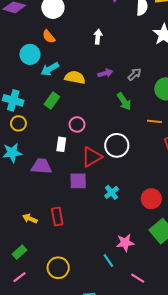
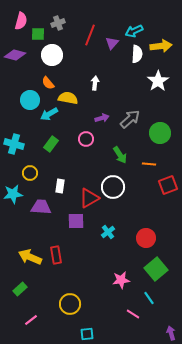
gray arrow: (135, 74) -> (130, 119), size x1.5
yellow semicircle: (75, 77) -> (68, 98), moved
green arrow: (124, 101) -> (120, 155), moved
yellow circle: (18, 123) -> (30, 173), moved
pink circle: (77, 124) -> (86, 139), moved
yellow arrow: (30, 219) -> (30, 257), size x1.6
cyan line: (108, 260) -> (149, 298), moved
yellow circle: (58, 268) -> (70, 304), moved
pink line: (19, 277) -> (31, 320), moved

